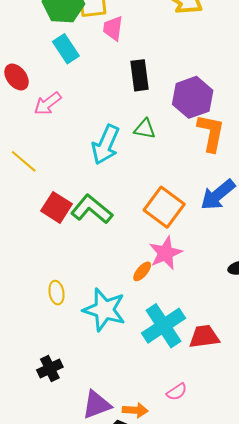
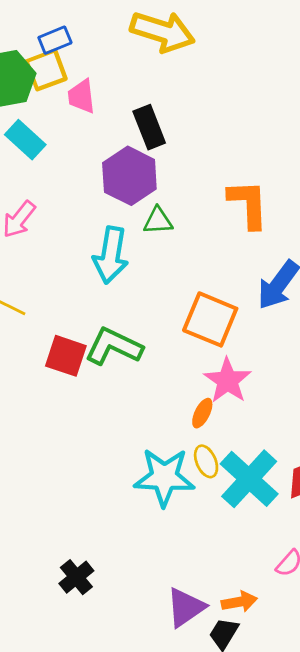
black rectangle: (139, 75) -> (149, 127), moved
purple hexagon: (193, 97) -> (129, 176), moved
yellow ellipse: (56, 293) -> (206, 461), moved
black cross: (50, 369) -> (76, 577), moved

